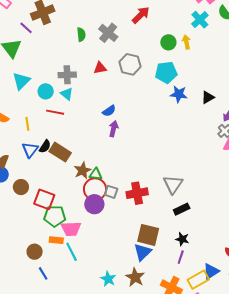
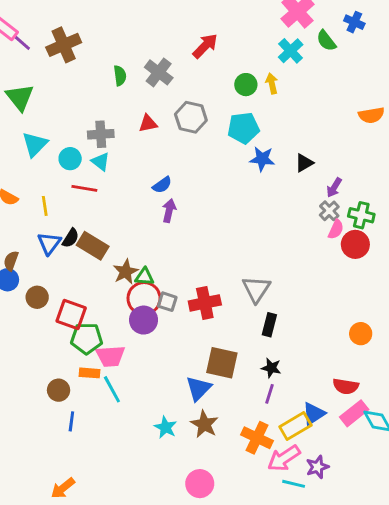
purple line: (26, 28) -> (22, 42), moved
black rectangle: (182, 209) -> (269, 325), turned -49
blue triangle: (143, 252) -> (198, 388), moved
blue line: (43, 273) -> (71, 421), turned 40

